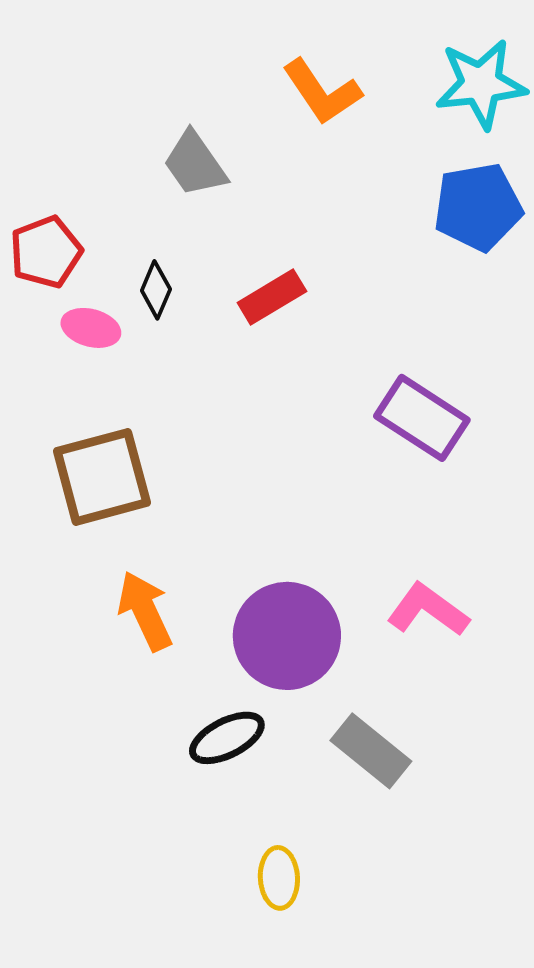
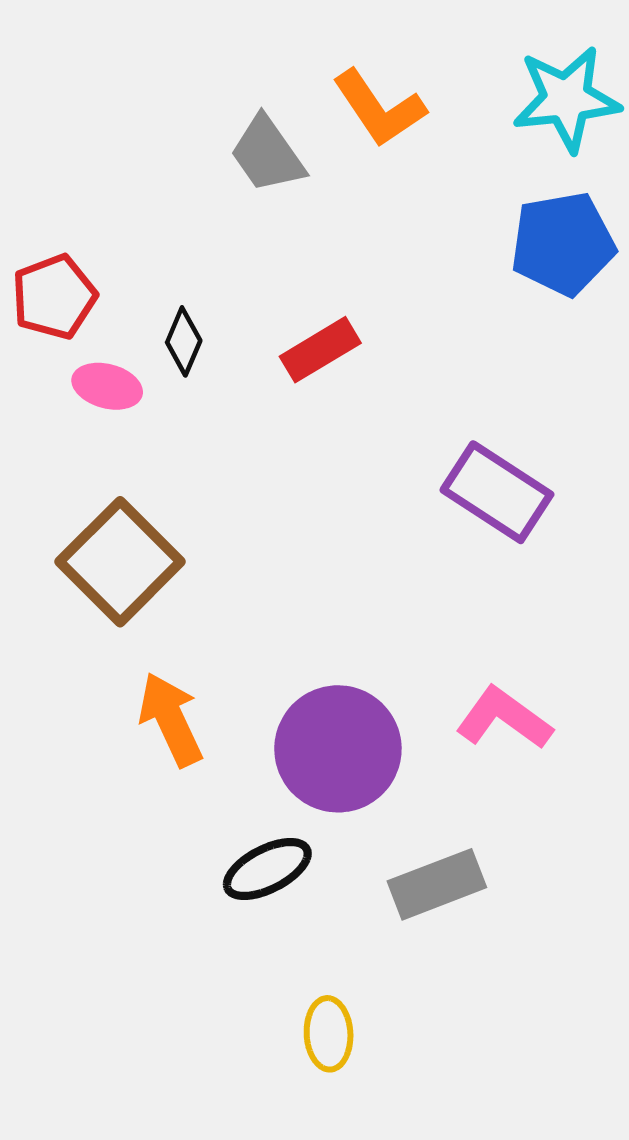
gray trapezoid: (195, 164) -> (267, 154), moved
brown square: (102, 477) -> (120, 562), turned -30
gray rectangle: (371, 751) -> (437, 884), turned -60

